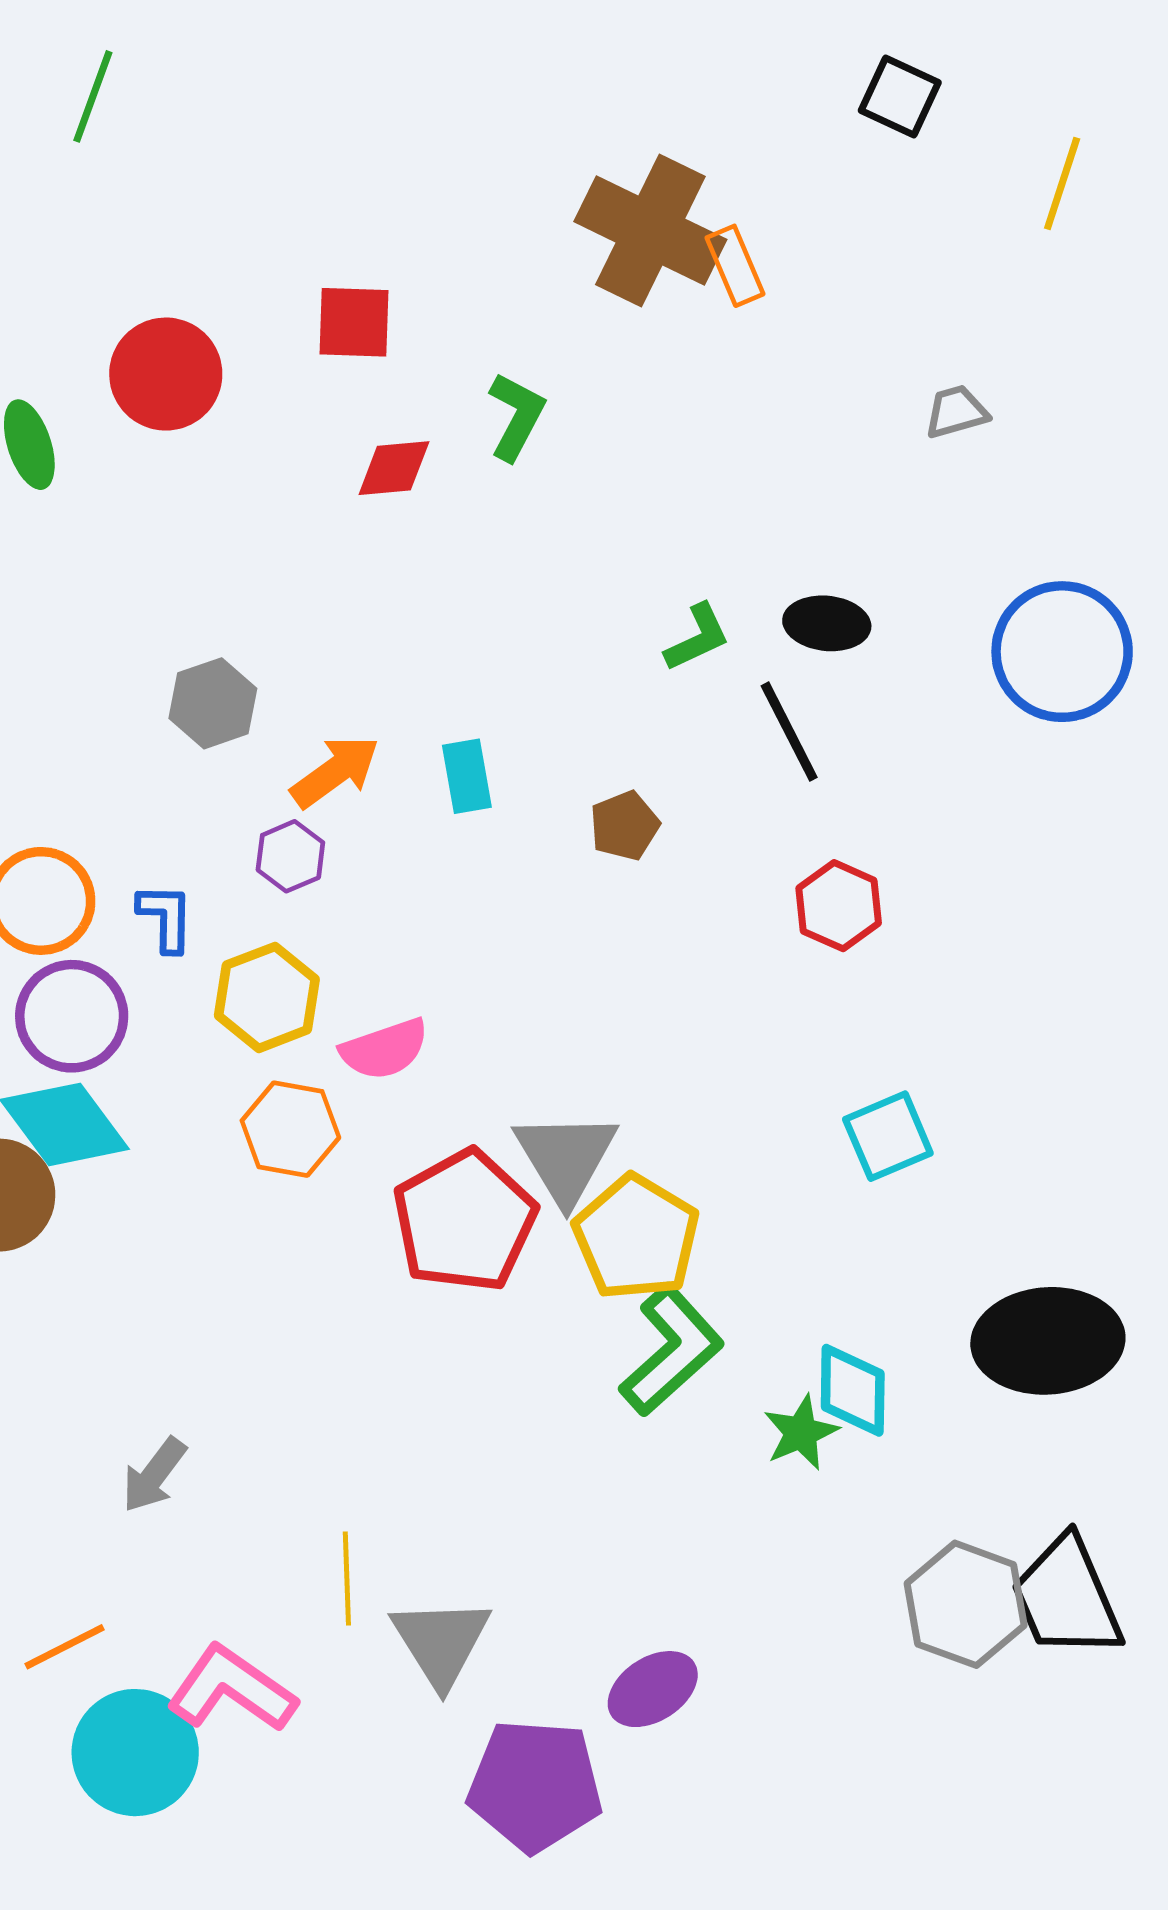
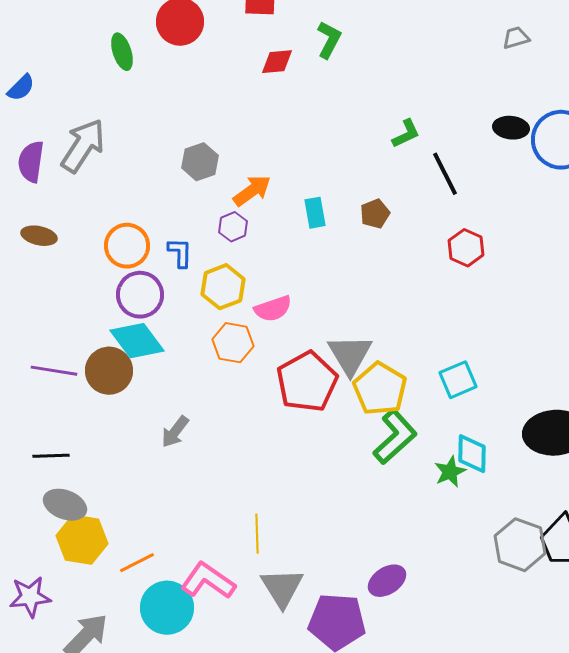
black ellipse: (827, 623) -> (511, 128), moved
cyan rectangle: (467, 776) -> (315, 213), moved
cyan square: (888, 1136) -> (458, 380), moved
gray arrow: (154, 1475) -> (175, 432), moved
gray triangle: (441, 1642) -> (282, 588), moved

